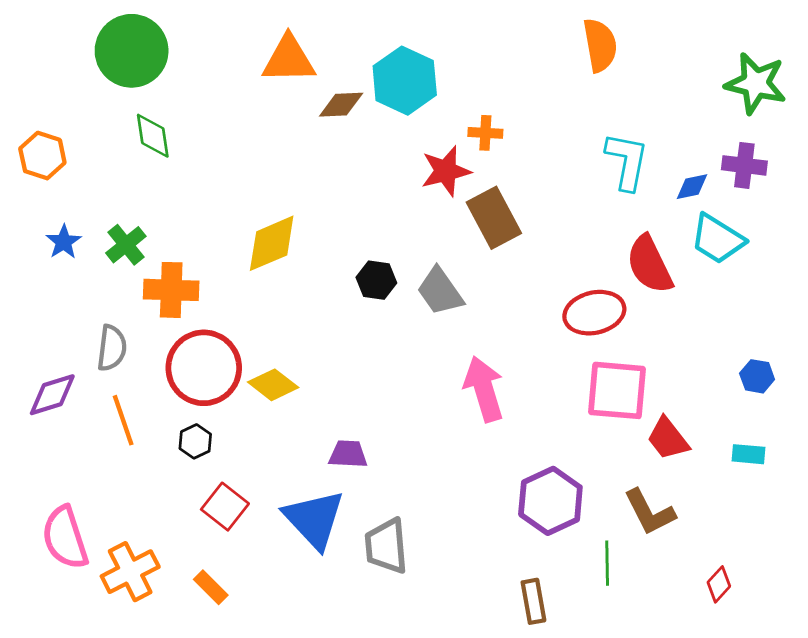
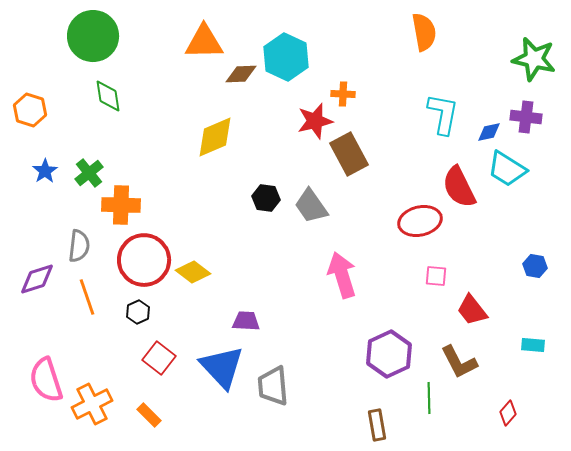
yellow diamond: (272, 243) -> (215, 137), moved
pink square: (617, 390) -> (436, 276), size x0.5
cyan rectangle: (749, 454) -> (533, 345), moved

